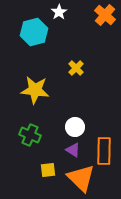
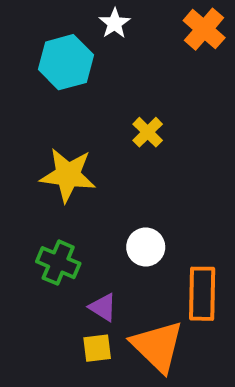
purple triangle: (73, 150) -> (103, 307), moved
yellow square: (48, 170) -> (97, 348), moved

